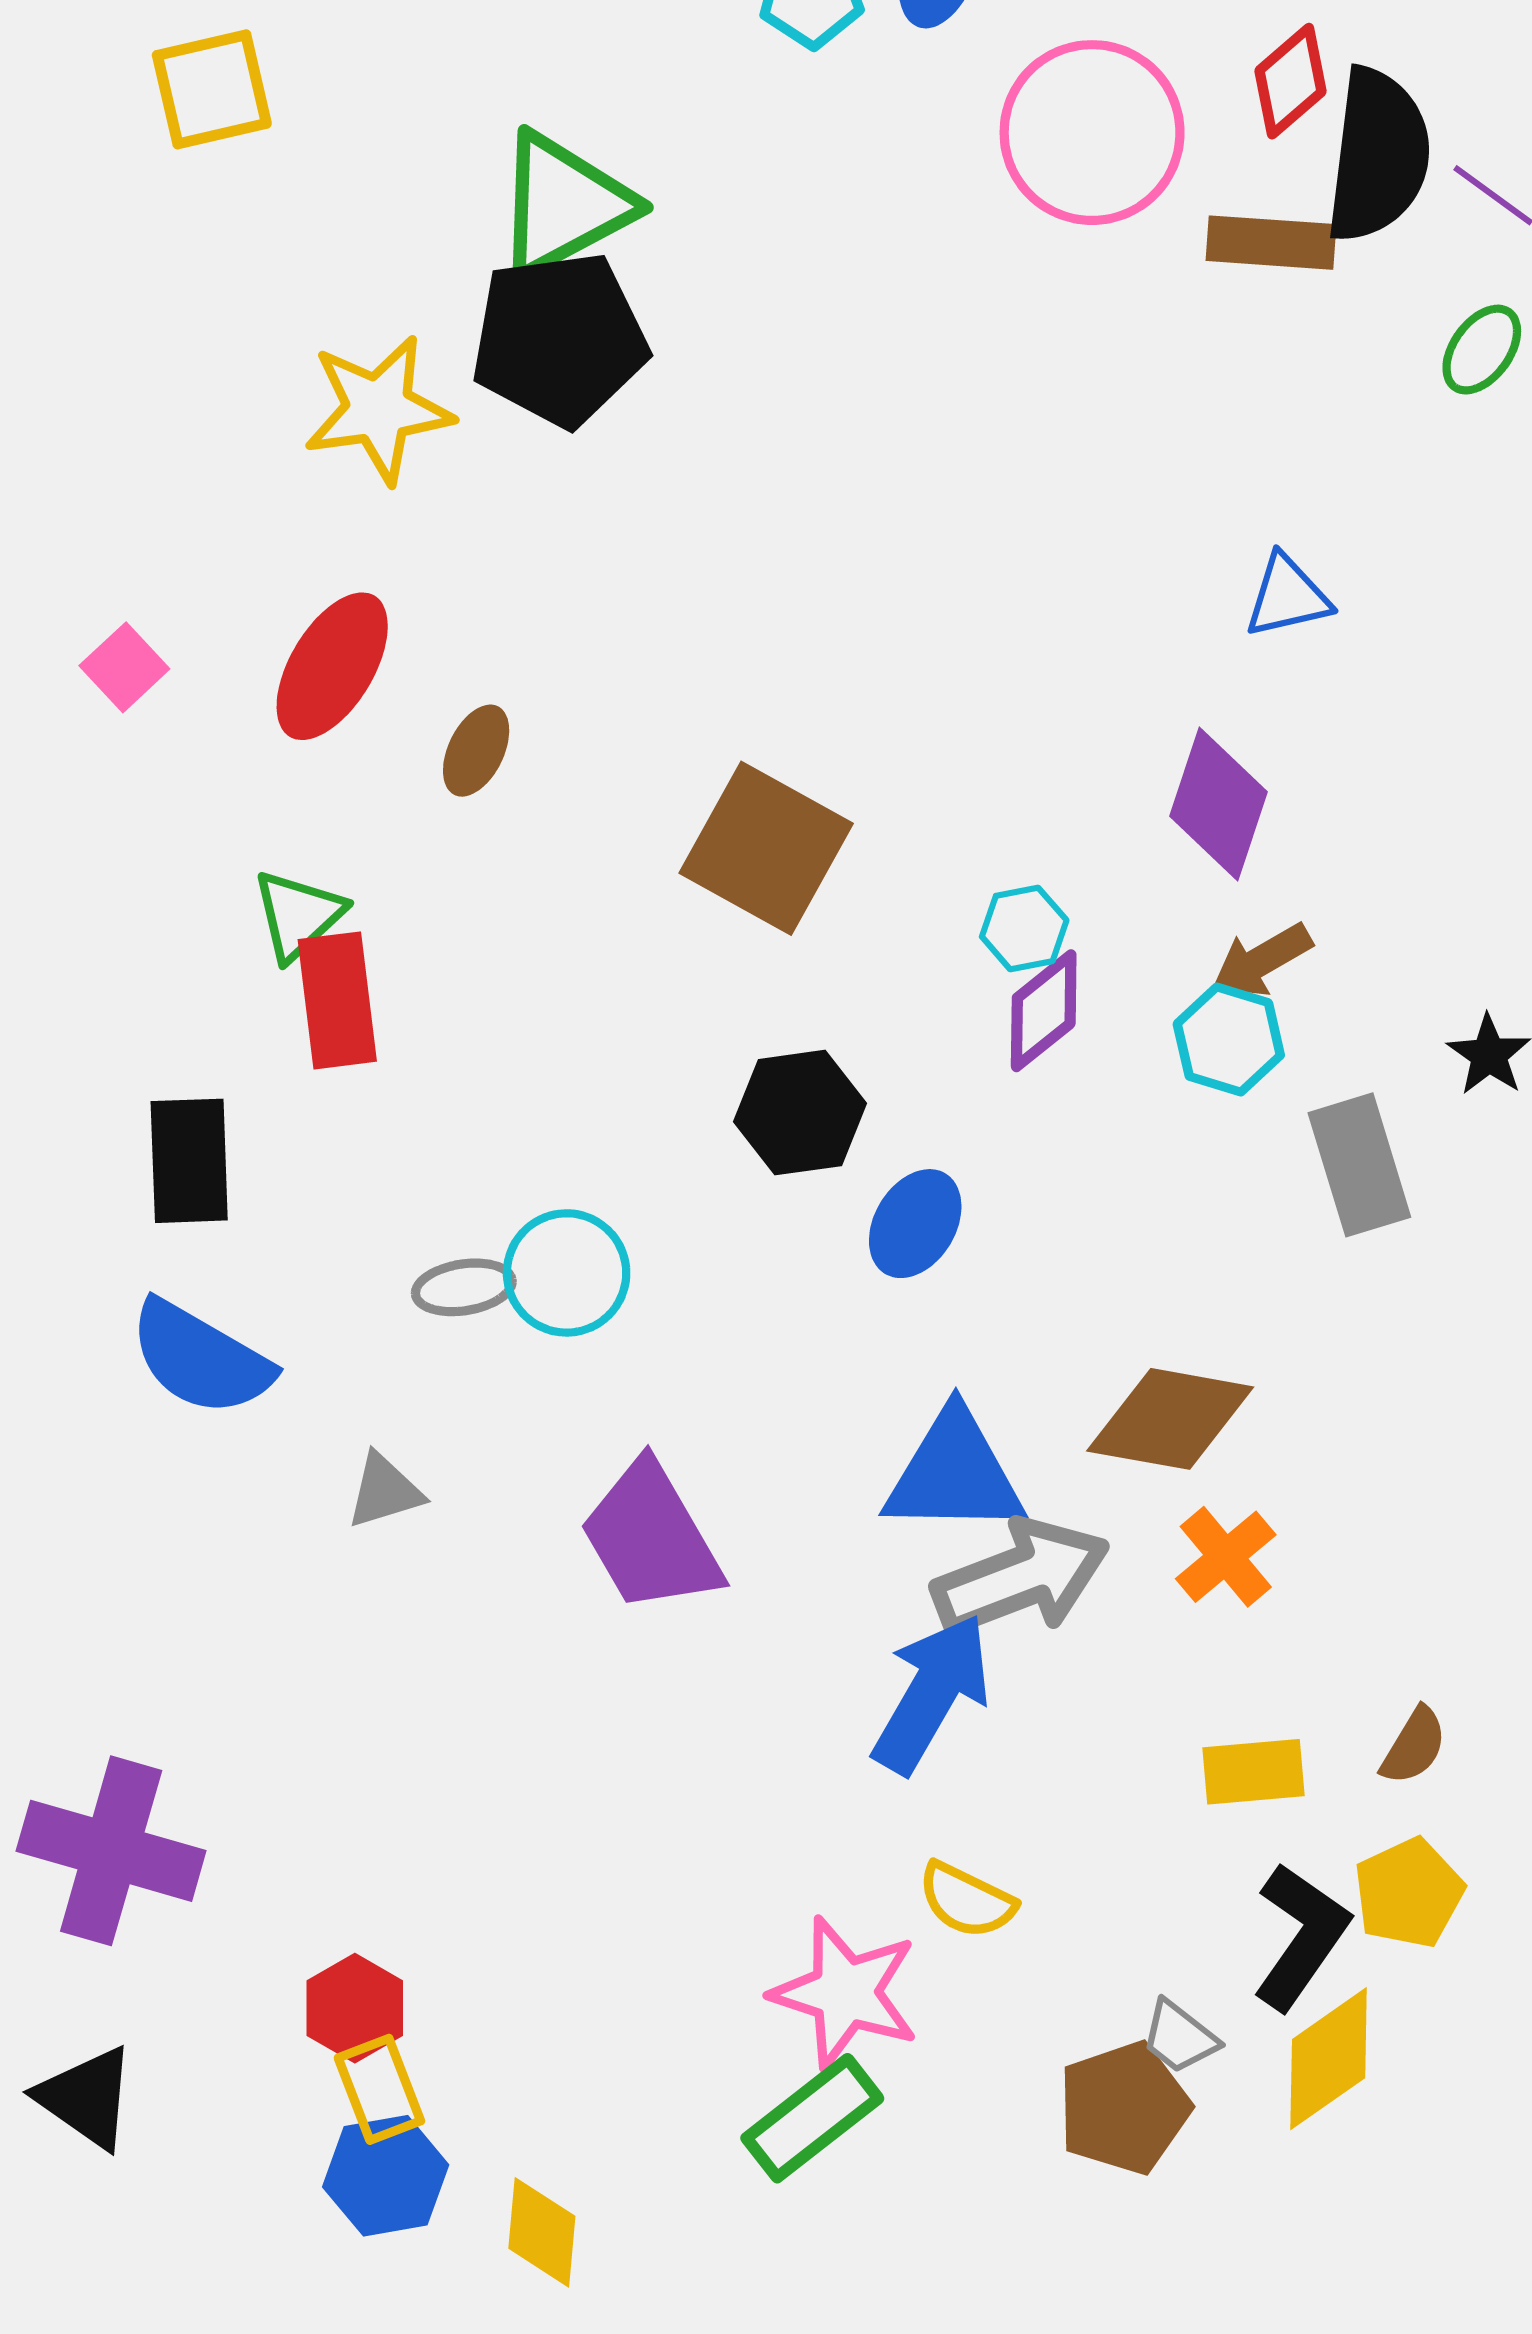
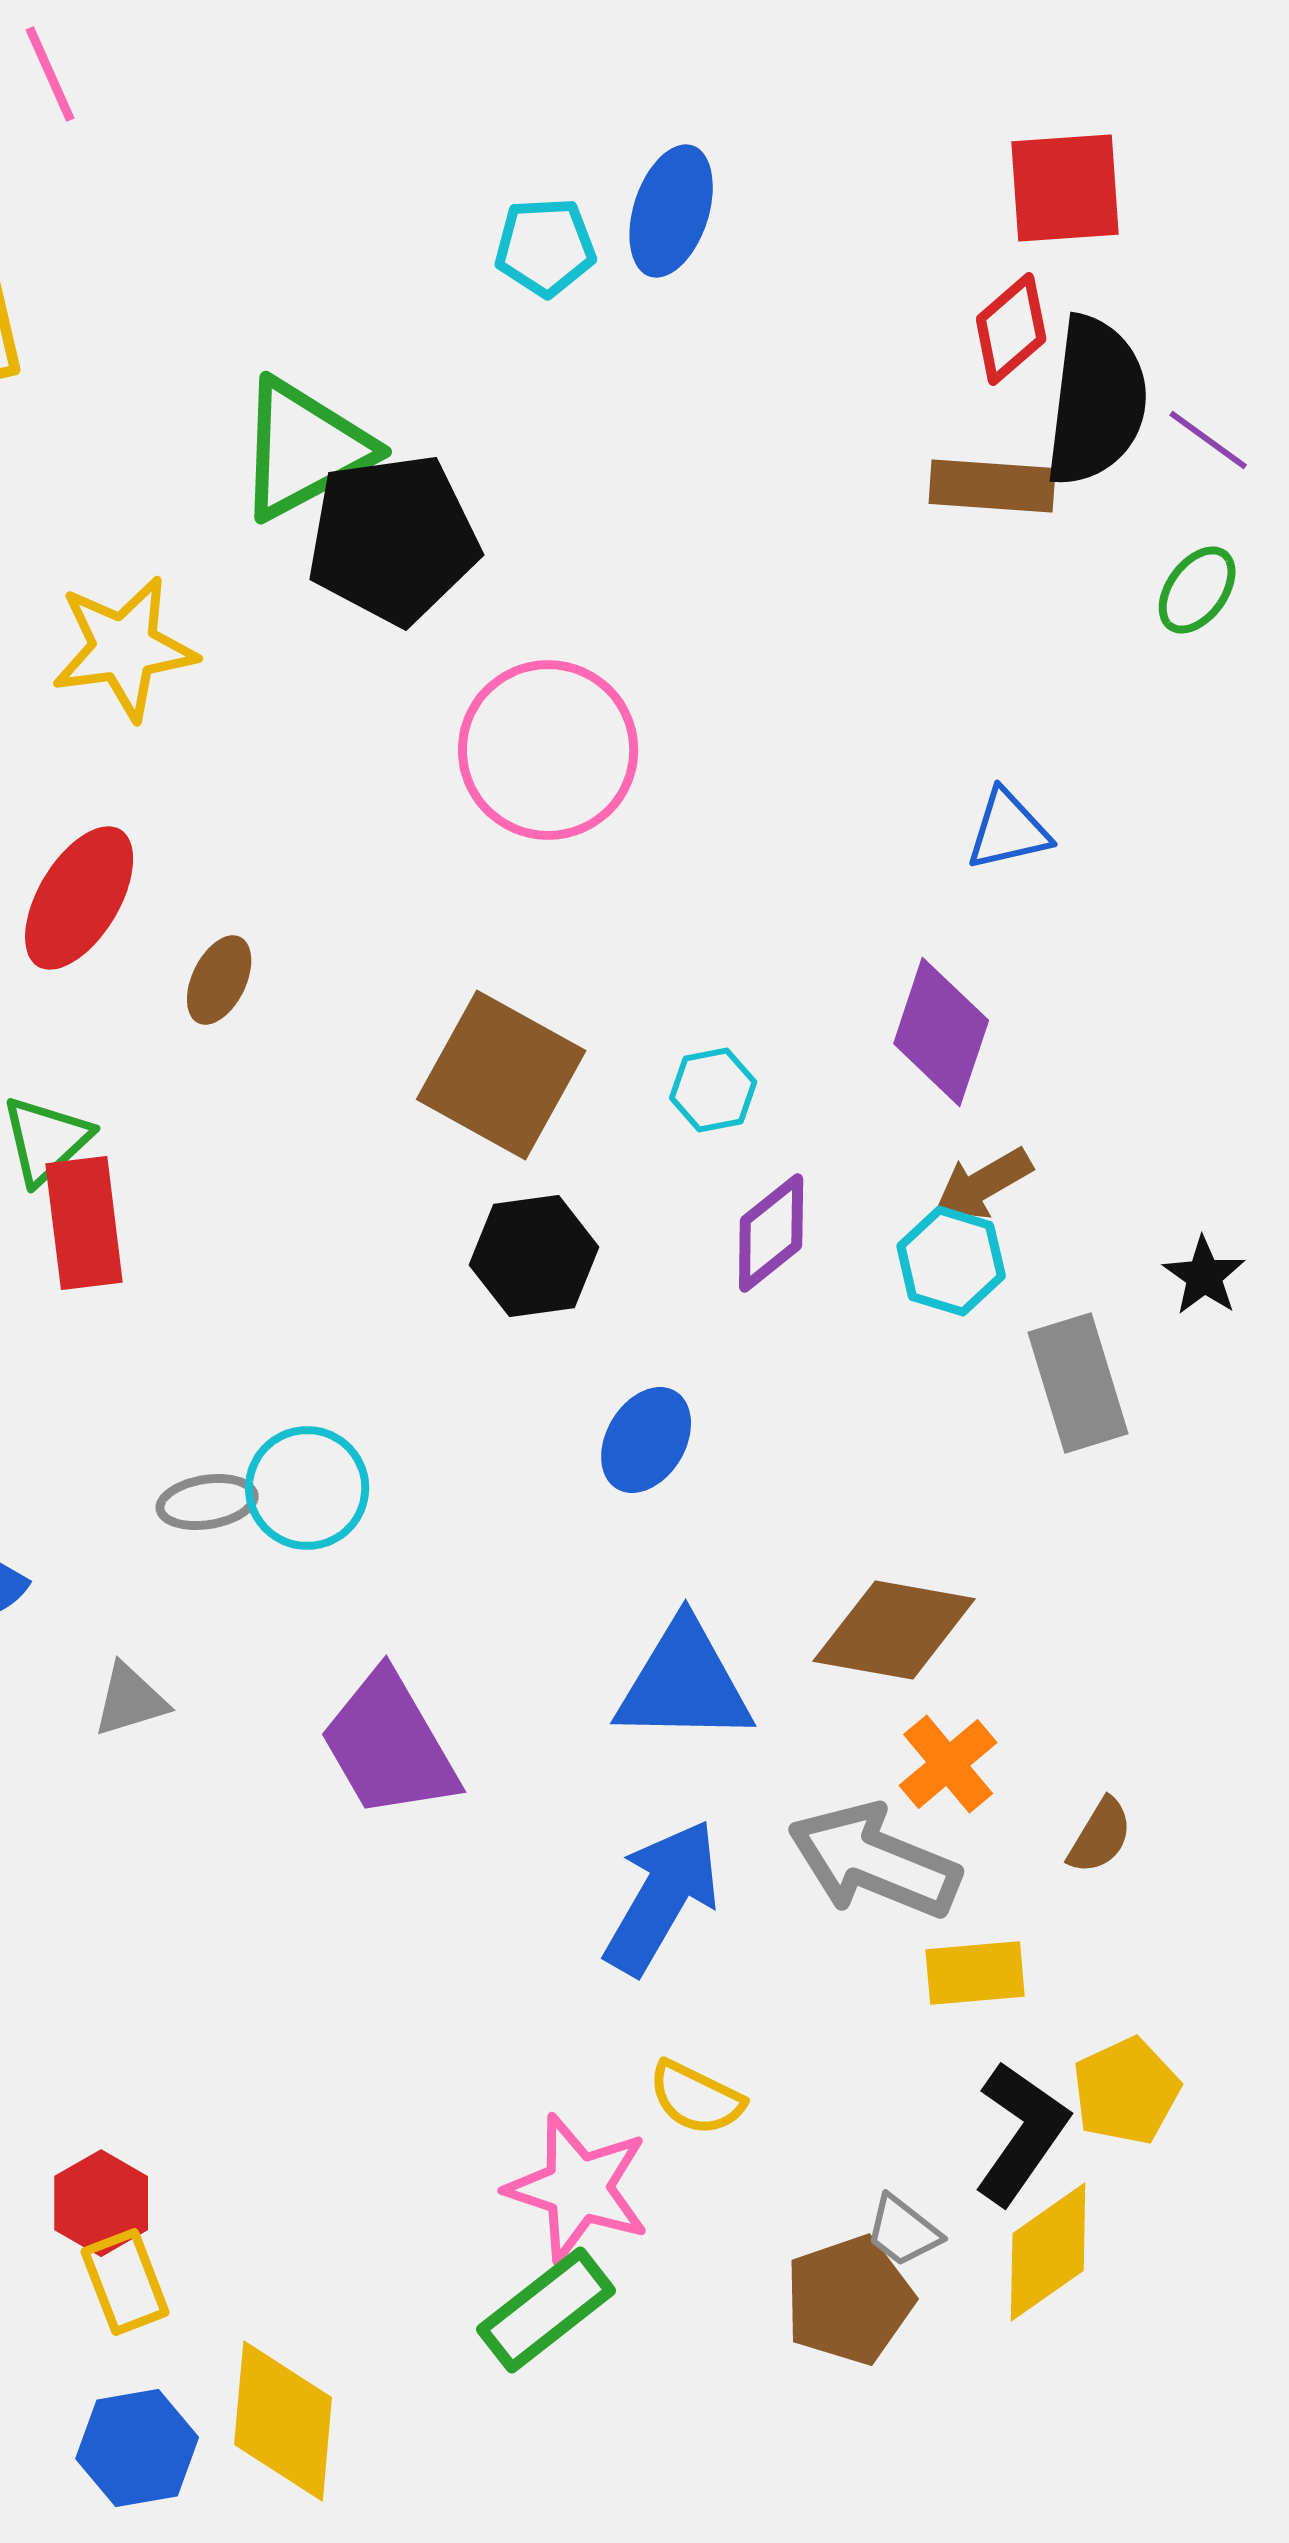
pink circle: (1092, 133) -> (548, 750), moved
black pentagon: (559, 339) -> (393, 539), moved
cyan hexagon: (1024, 928) -> (713, 1090), moved
black hexagon: (800, 1113) -> (534, 1256), moved
gray arrow: (1021, 1577) -> (874, 1861), moved, turned -137
brown semicircle: (1414, 1746) -> (1100, 1836), moved
blue hexagon: (386, 2176) -> (137, 2448), moved
yellow diamond: (542, 2232) -> (283, 2421), size x1.5

